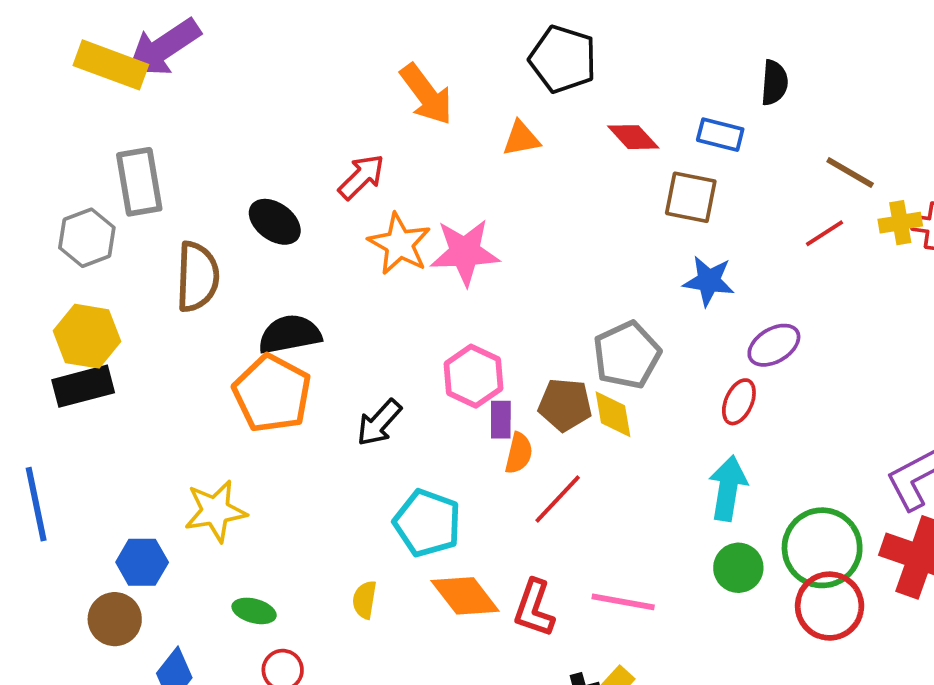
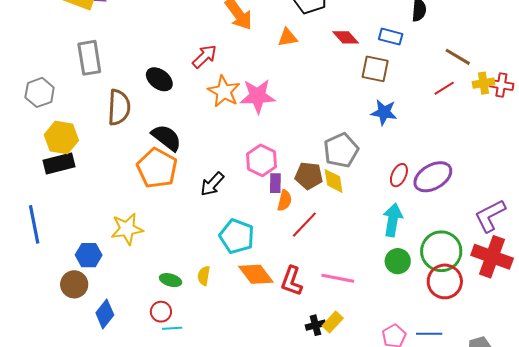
gray hexagon: (87, 238) -> (40, 92), moved
black semicircle: (290, 334) -> (166, 138), turned 48
purple ellipse: (774, 345) -> (433, 177), moved, size x1.4
green ellipse: (254, 611) -> (171, 280), moved

